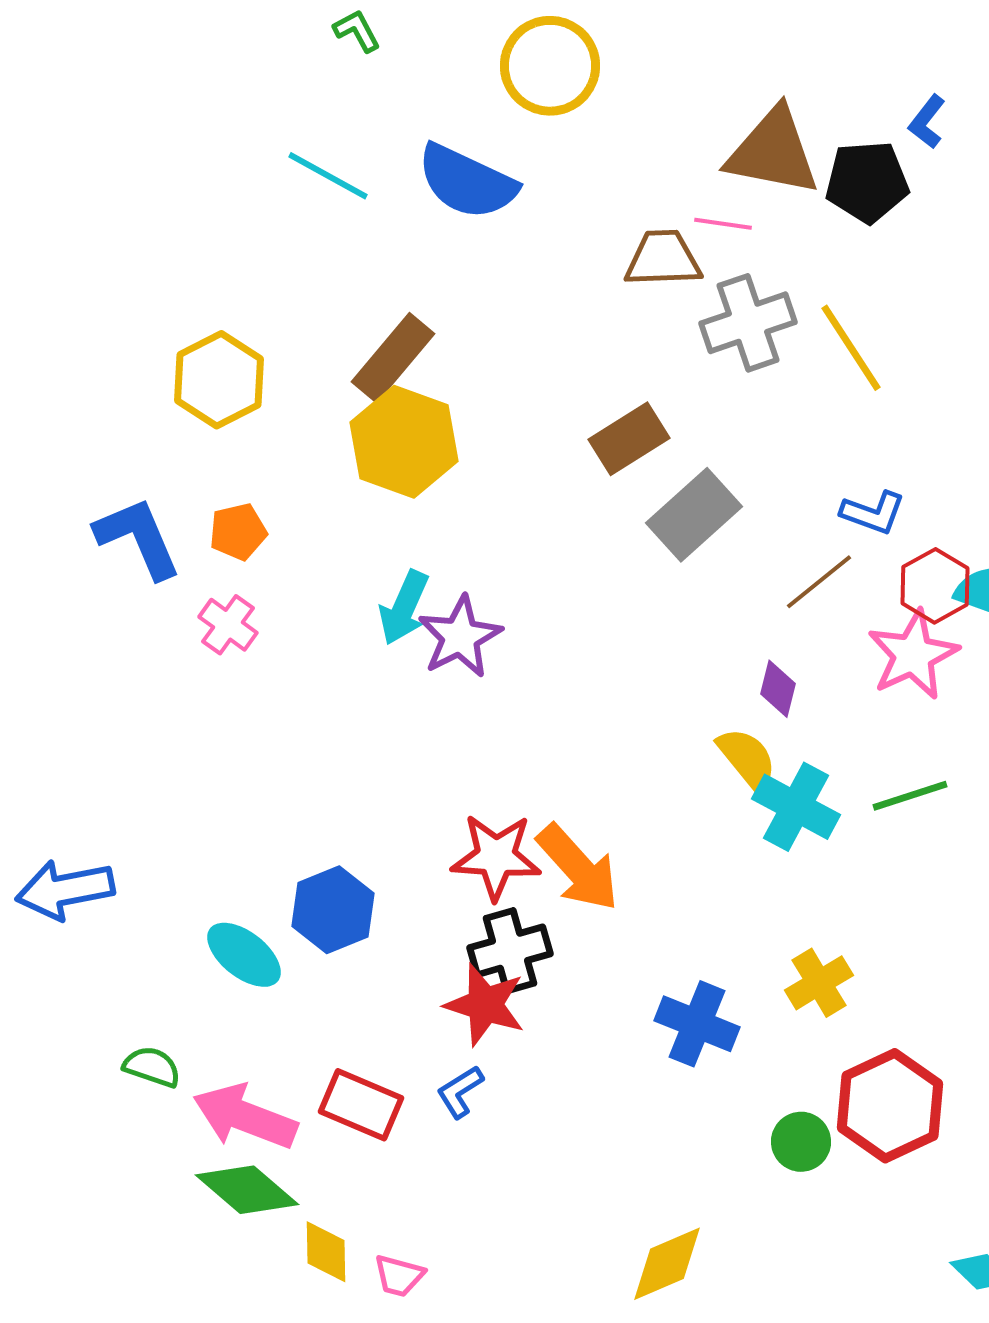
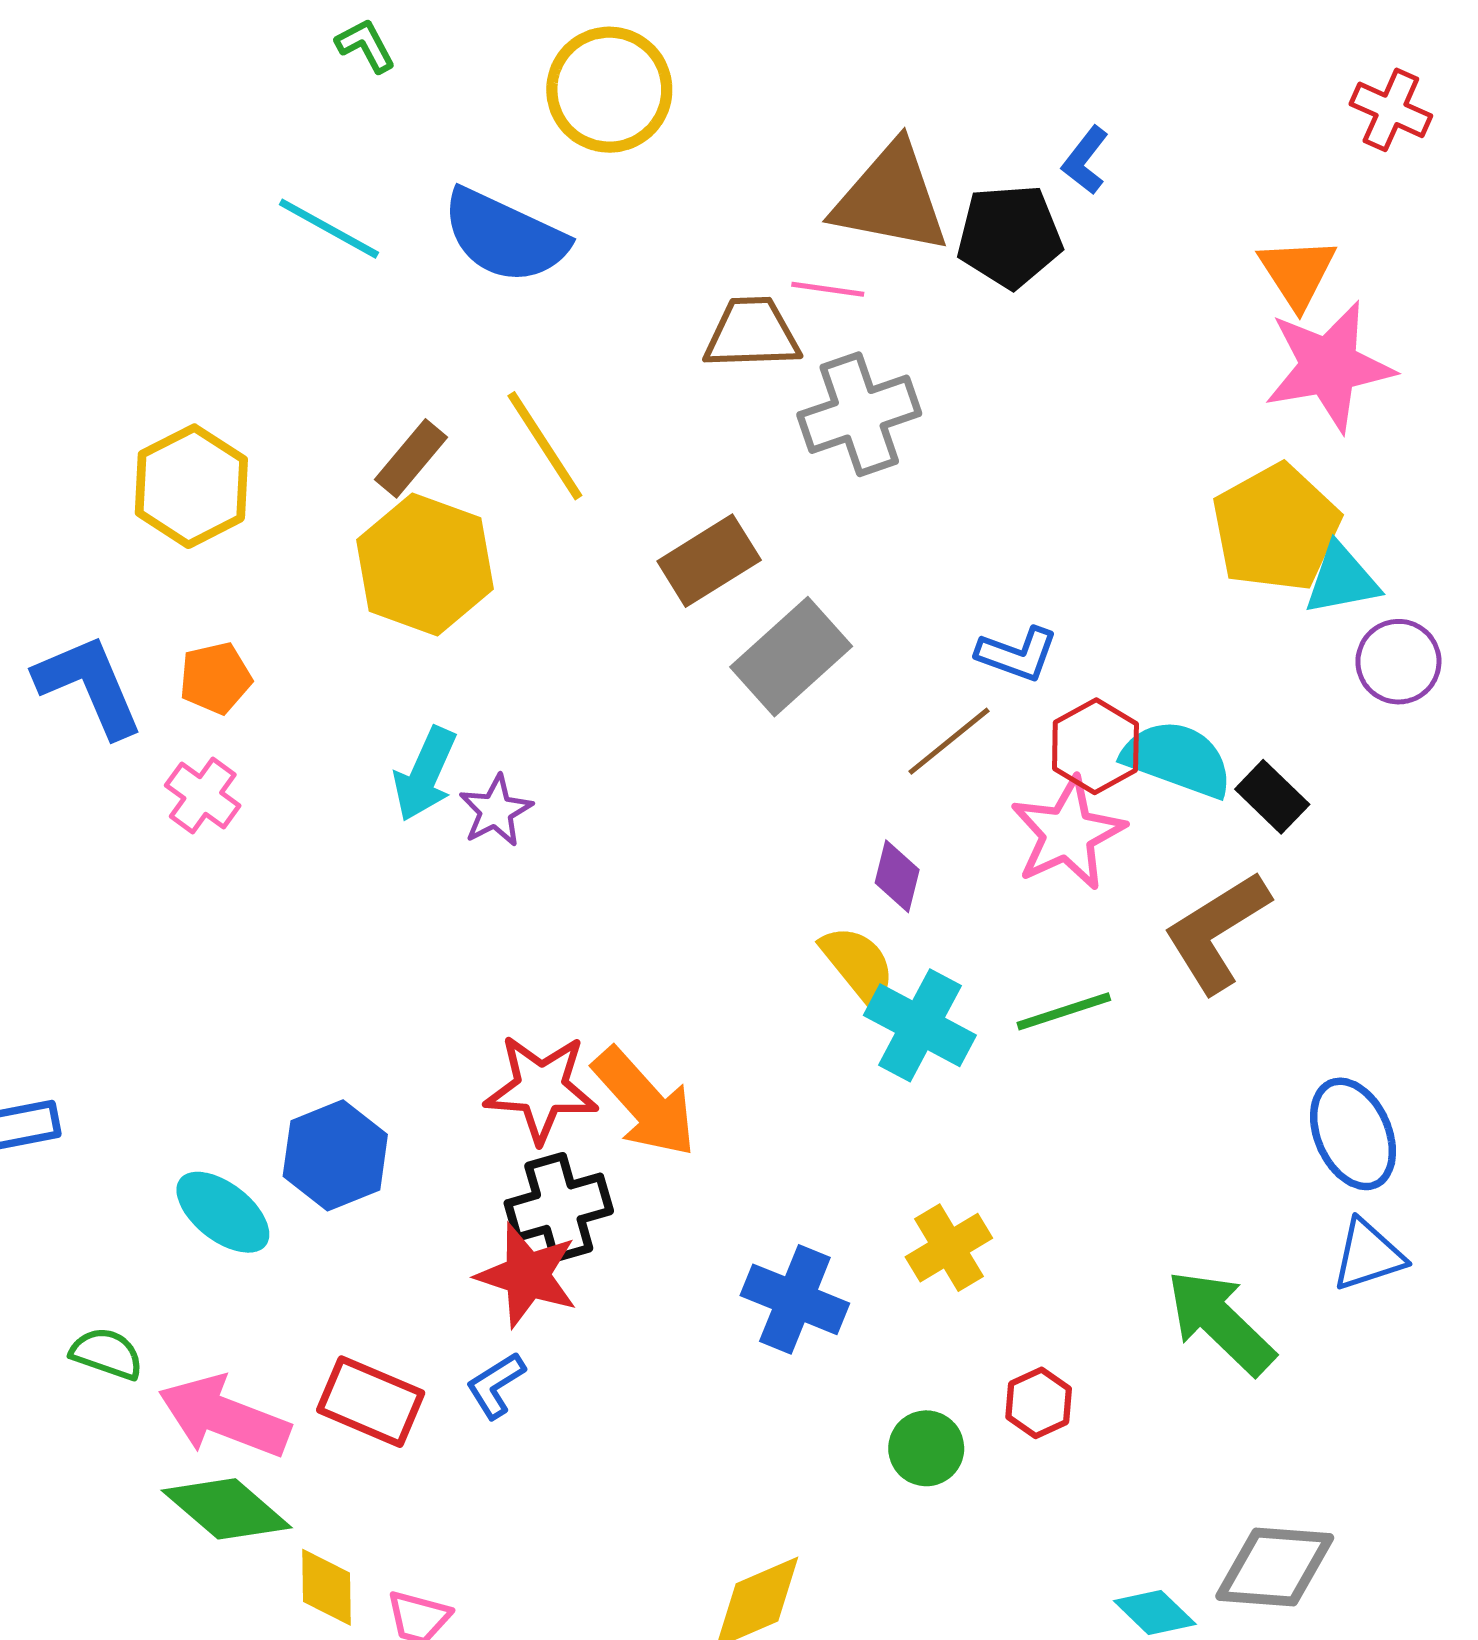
yellow line: (851, 348) -> (545, 446), moved
brown rectangle: (393, 358) -> (411, 458), size x0.7
purple star: (460, 637) -> (496, 811), size x0.7
red hexagon: (890, 1106) -> (1039, 1403), size x0.5

